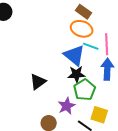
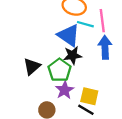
green pentagon: (85, 90) -> (60, 70), moved
yellow square: (99, 115) -> (89, 96), moved

